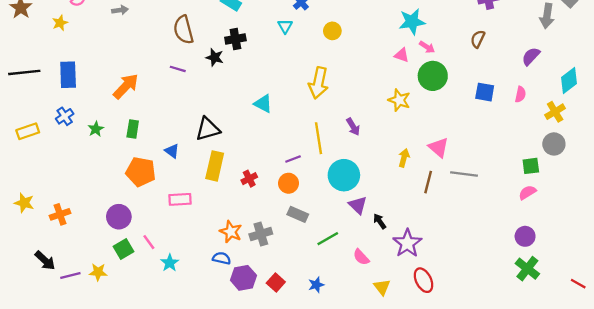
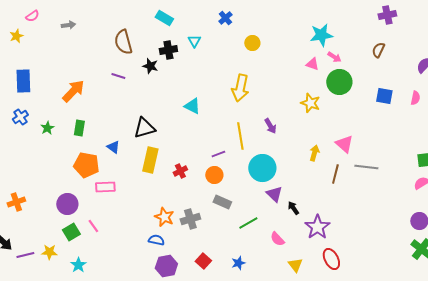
cyan triangle: (285, 26) -> (194, 41), moved
pink rectangle: (180, 199) -> (105, 187), moved
cyan star: (170, 263) -> (78, 265), moved
purple hexagon: (243, 278) -> (166, 266), moved

